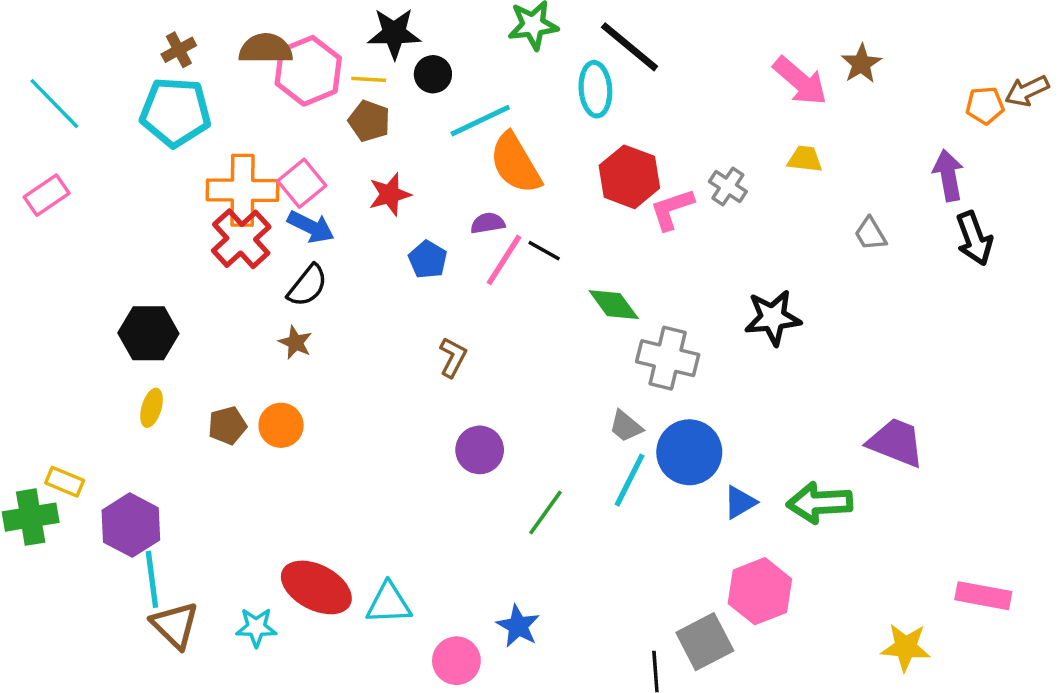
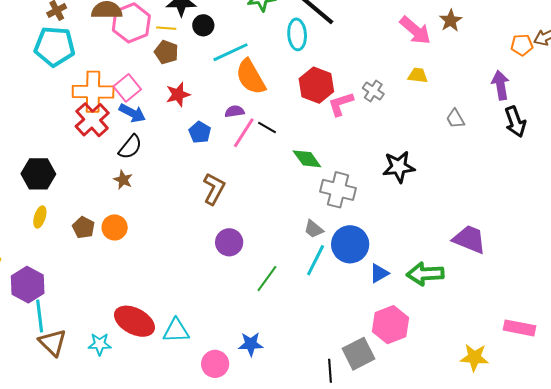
brown L-shape: (453, 357) -> (214, 189), size x1.4
brown pentagon: (227, 426) -> (84, 227), turned -30
blue star: (518, 626) -> (251, 344), turned -30

